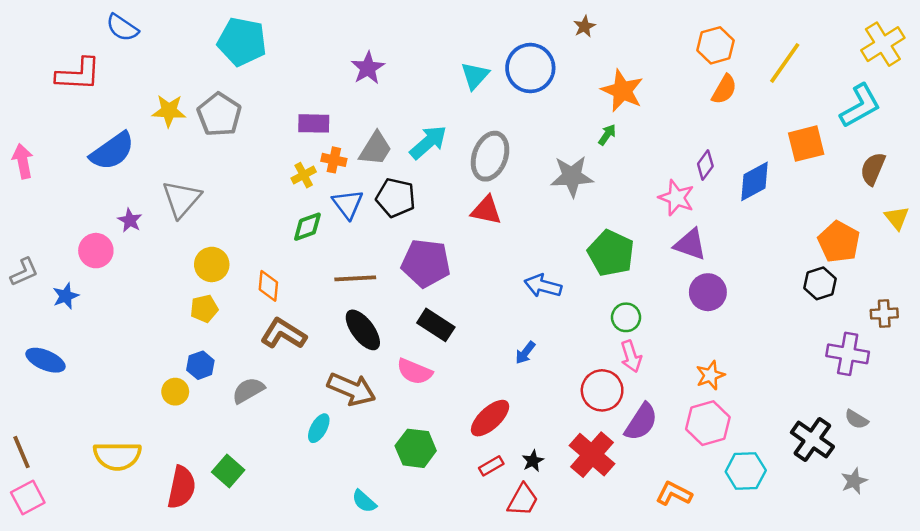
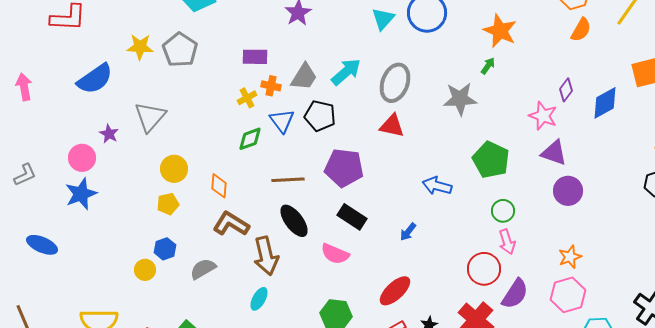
blue star: (66, 296) -> (81, 194), moved, size x1.5
blue arrow: (525, 353) -> (408, 232), moved
brown arrow: (351, 389) -> (266, 256), moved, turned 54

